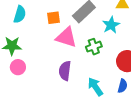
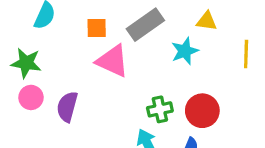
green cross: (94, 47) -> (160, 109), moved
purple semicircle: (65, 71) -> (67, 107), moved

